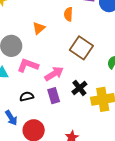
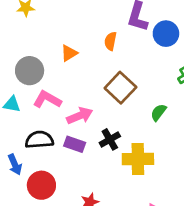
black semicircle: (27, 96) -> (39, 140), size x1.5
purple rectangle: (54, 96) -> (75, 144), turned -63

